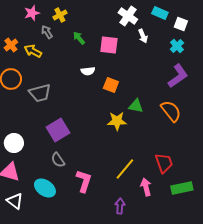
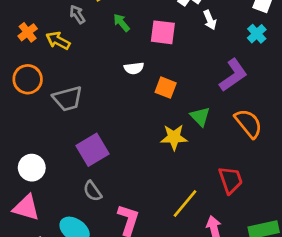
purple L-shape: (178, 76) -> (233, 75), moved
green triangle: (136, 106) -> (200, 117), turned 35
red trapezoid: (164, 163) -> (231, 180), moved

